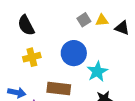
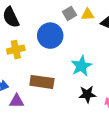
blue circle: (74, 53) -> (50, 36), moved

